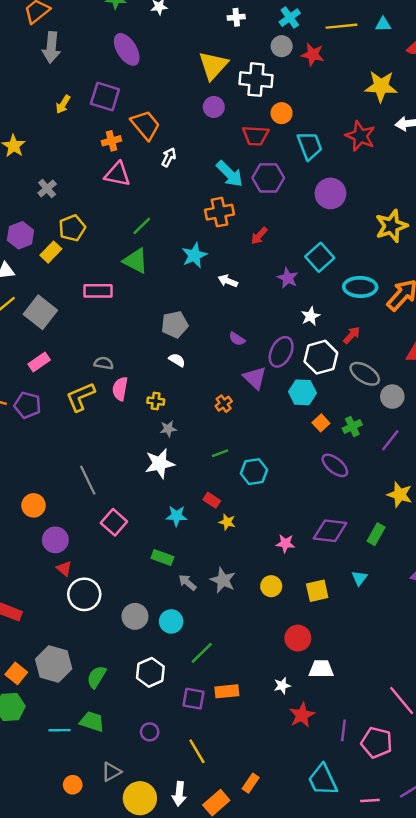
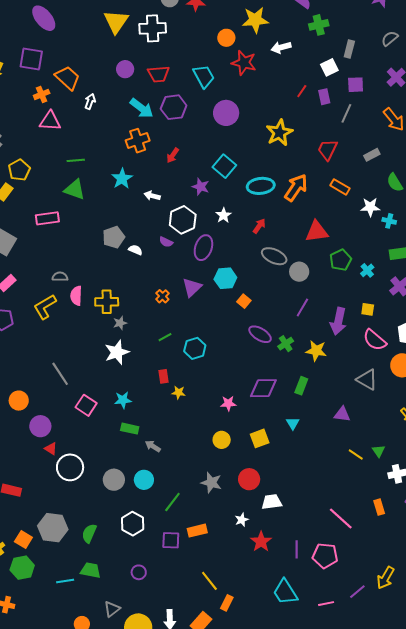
purple circle: (214, 107) -> (125, 69), moved
orange circle: (282, 113) -> (226, 38), moved
green line: (142, 226) -> (76, 160), turned 48
white hexagon: (321, 357) -> (183, 220), moved
white semicircle: (177, 360) -> (135, 250), moved
purple triangle: (255, 378) -> (192, 287), moved, turned 40
yellow cross: (156, 401) -> (107, 302), size x1.6
green cross: (352, 426) -> (286, 344), moved
red rectangle: (212, 500) -> (163, 376), turned 56
cyan star: (176, 516) -> (123, 400), moved
gray star: (223, 580) -> (211, 483), moved
yellow line: (197, 751) -> (209, 581), moved

